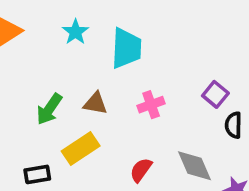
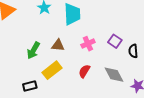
purple square: (215, 94) -> (115, 41), moved
red semicircle: (141, 170) -> (84, 71), moved

